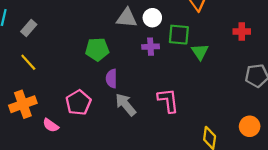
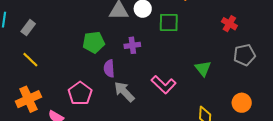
red cross: (242, 31) -> (229, 24), moved, turned 35
purple cross: (151, 47) -> (132, 45), moved
green triangle: (200, 52) -> (203, 68), moved
pink L-shape: (168, 100) -> (164, 85), turned 145

